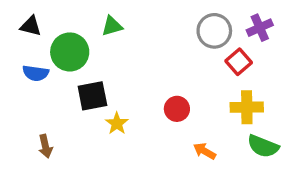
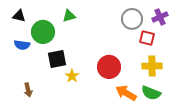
red square: (239, 62) -> (147, 38), turned -35
red circle: (177, 109) -> (109, 67), size x1.5
green semicircle: (263, 146) -> (151, 93), moved
orange arrow: (205, 151) -> (126, 93), size x1.5

